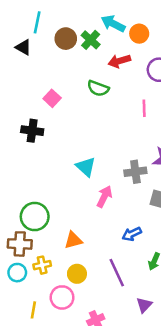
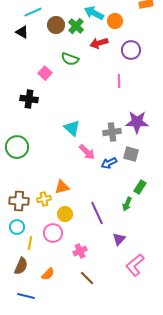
cyan line: (37, 22) -> (33, 12), turned 54
green semicircle: (98, 88) -> (70, 59), moved
pink arrow: (104, 197) -> (87, 152), turned 108
green circle: (35, 217) -> (17, 147), moved
blue arrow: (132, 234) -> (109, 163), moved
brown cross: (20, 244) -> (19, 201), moved
yellow cross: (42, 265) -> (44, 199), moved
cyan circle: (17, 273) -> (17, 227), moved

